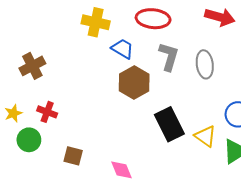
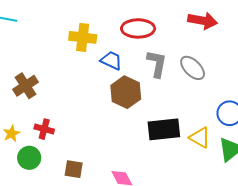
gray ellipse: (205, 64) -> (193, 68), turned -32
black rectangle: (169, 124) -> (164, 129), turned -64

